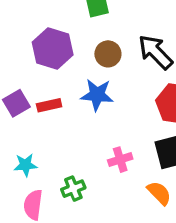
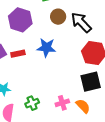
brown circle: (108, 54) -> (58, 17), moved
pink cross: (120, 160) -> (62, 103), moved

